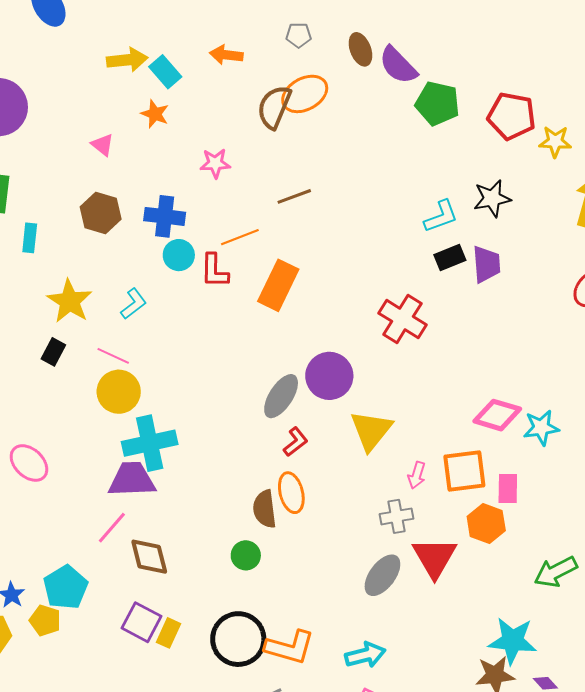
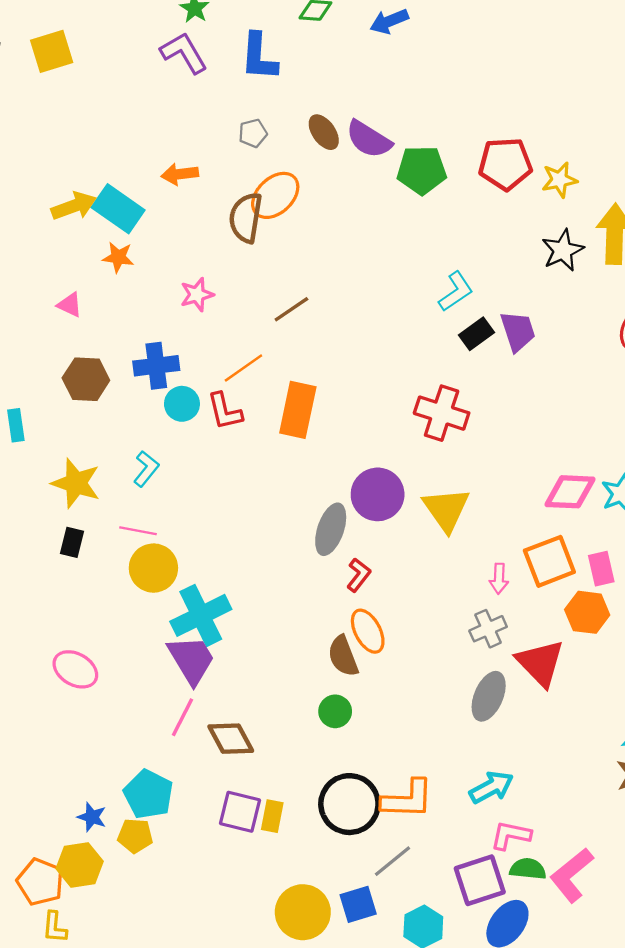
cyan rectangle: (165, 72) -> (118, 209), size x1.4
black star: (492, 198) -> (563, 250), moved
yellow triangle: (371, 430) -> (446, 509), moved
purple trapezoid: (132, 479) -> (191, 660), turned 75

